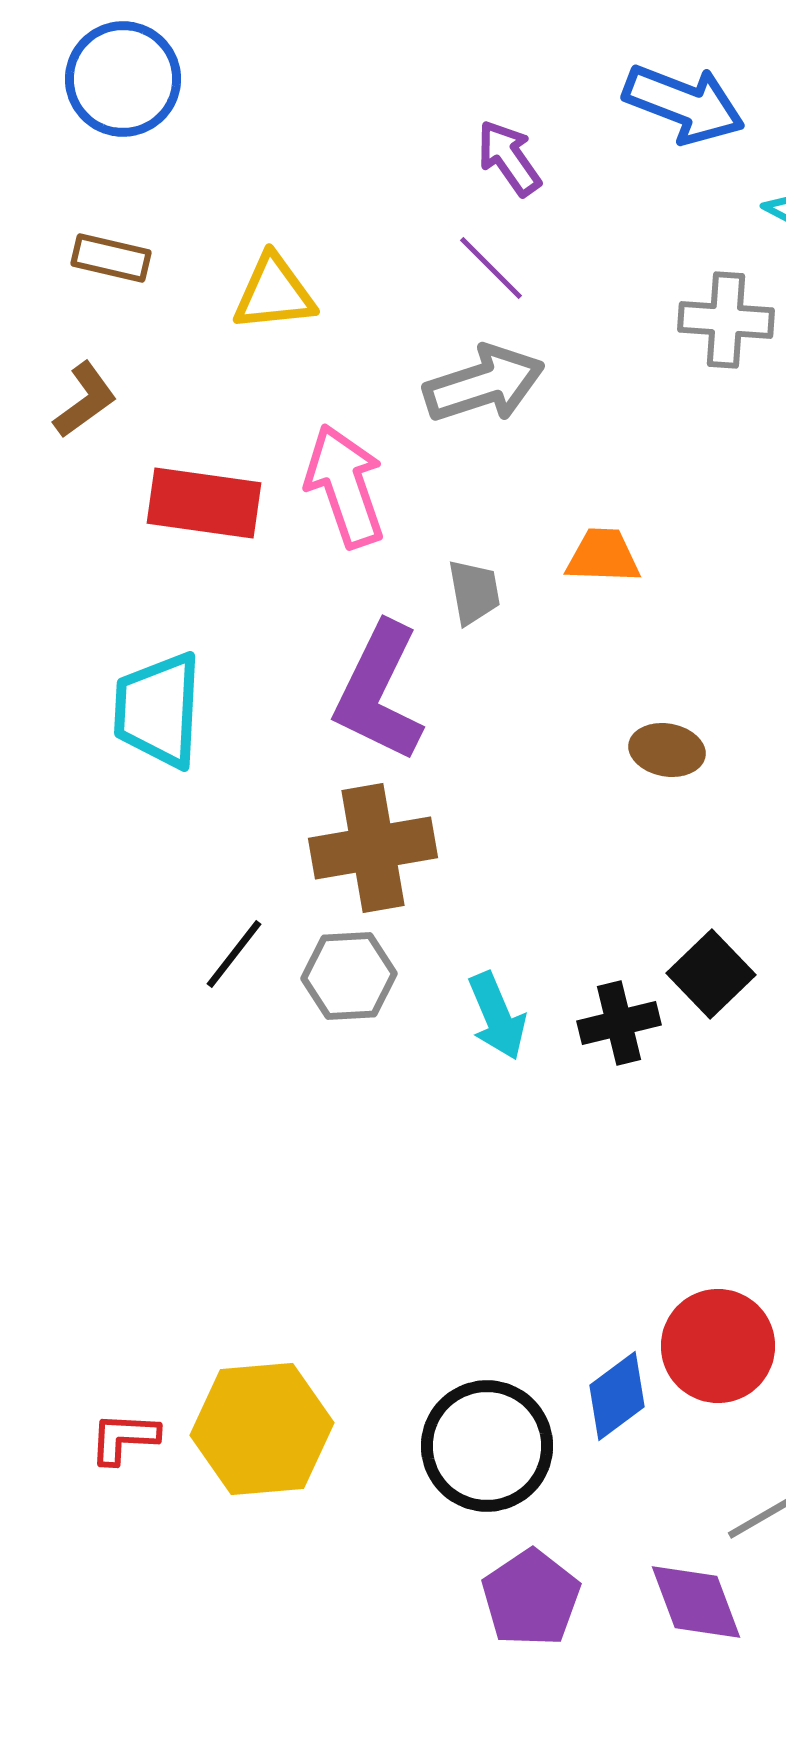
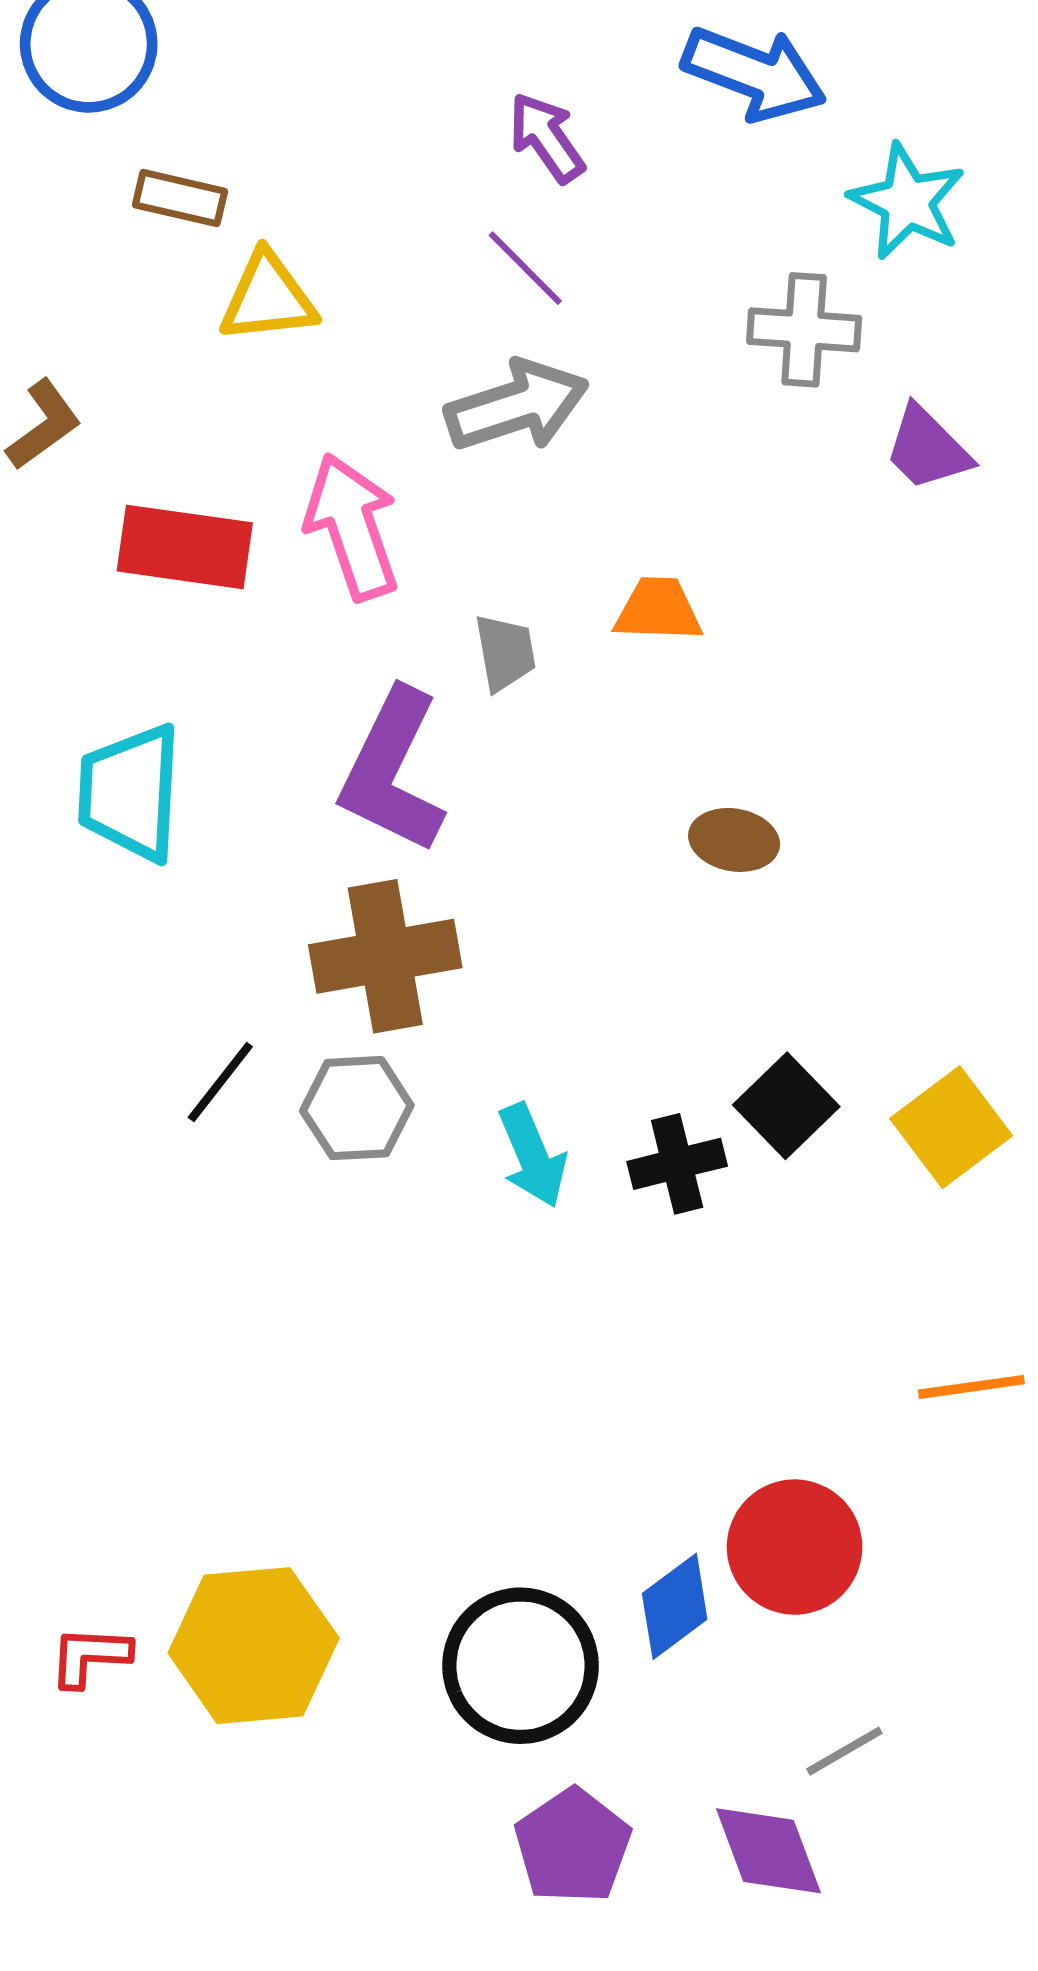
brown rectangle: (111, 258) -> (180, 198), moved

